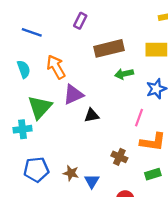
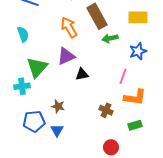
brown rectangle: (109, 48) -> (97, 16), turned 75
orange arrow: (56, 67) -> (69, 27), moved
brown star: (71, 173) -> (58, 106), moved
blue triangle: (92, 181) -> (57, 130), moved

